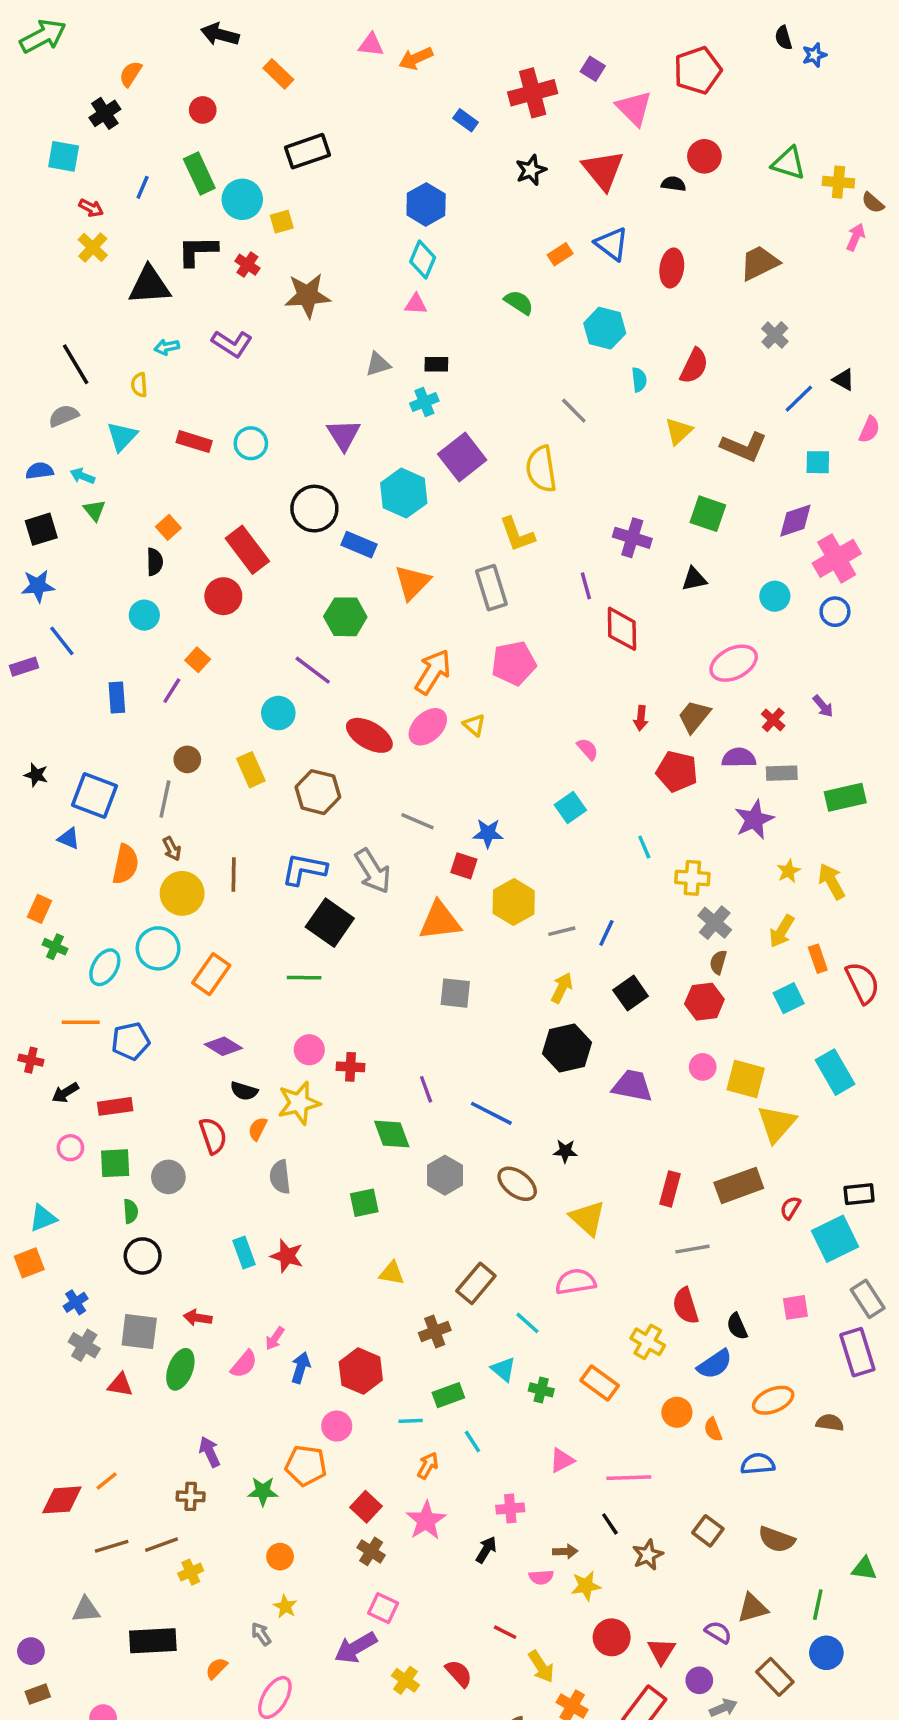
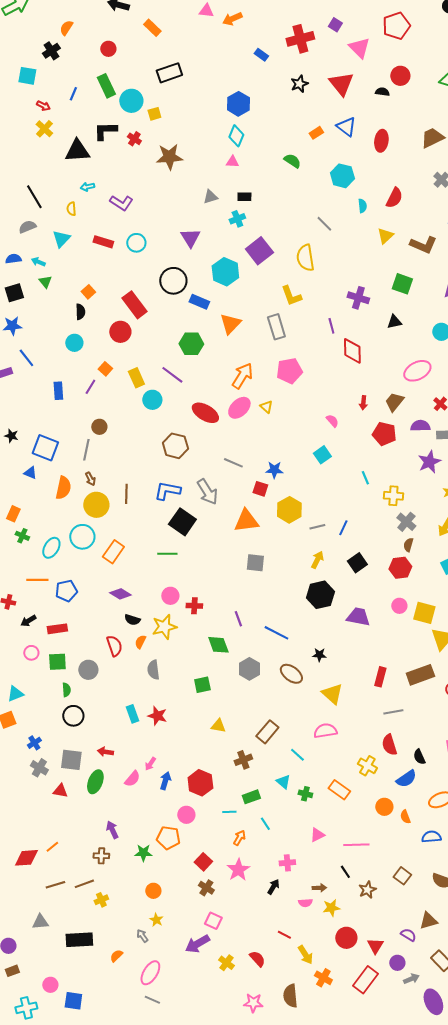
purple L-shape: (232, 344) -> (121, 203), moved
yellow rectangle: (251, 770) -> (136, 378), moved

